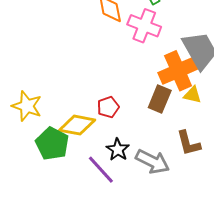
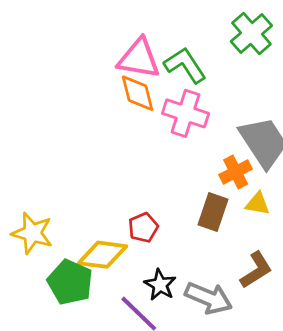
orange cross: (178, 71) -> (236, 172), size x0.6
brown L-shape: (188, 143) -> (256, 270), turned -104

